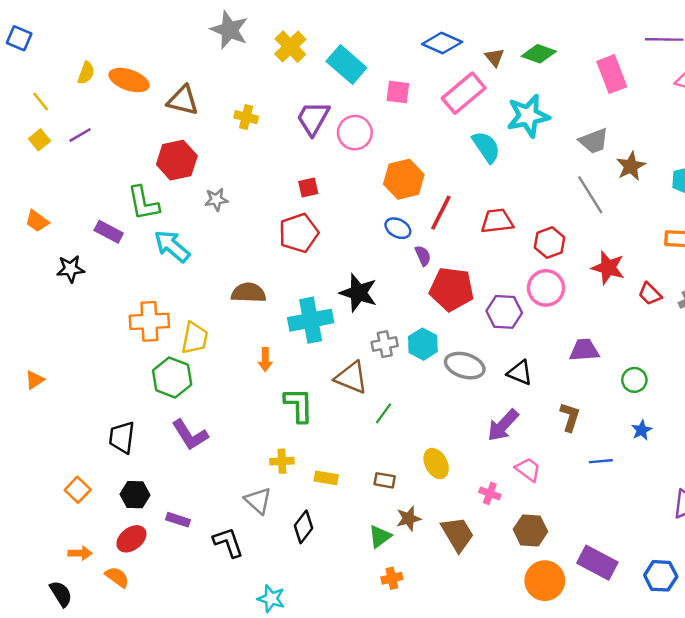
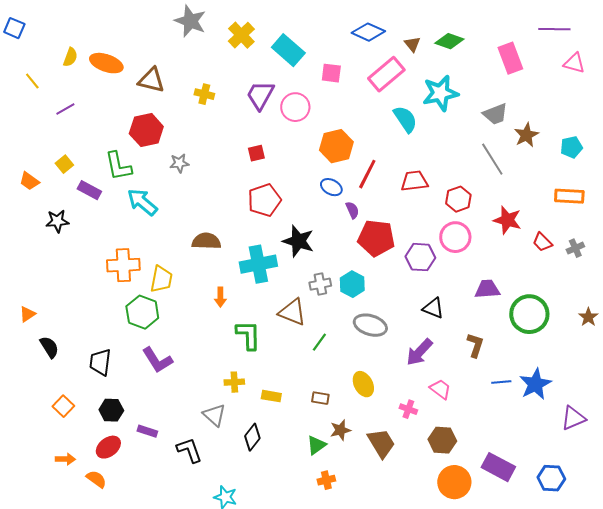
yellow square: (39, 140) -> (64, 164), moved
red pentagon: (299, 233) -> (264, 200), moved
gray ellipse: (465, 366) -> (370, 325), moved
green circle: (634, 380) -> (529, 314), size x1.8
blue star: (642, 430) -> (535, 384), moved, size x1.8
black semicircle: (61, 594) -> (49, 347), moved

